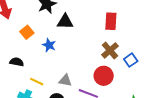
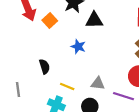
orange square: (27, 32) -> (50, 21), moved
black semicircle: (17, 62) -> (44, 67), turned 64

